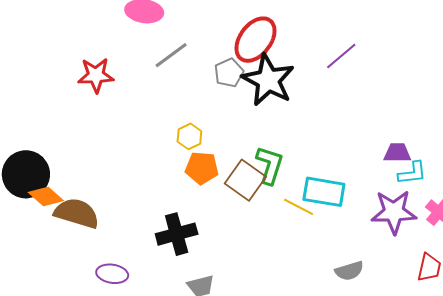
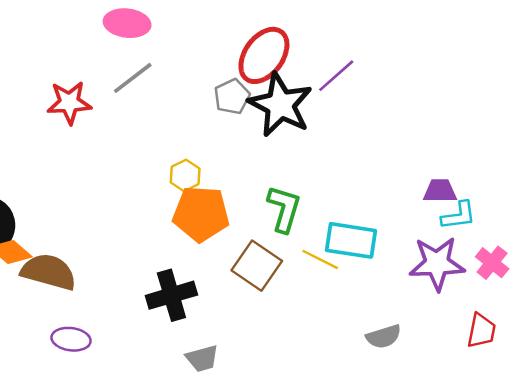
gray line: (171, 55) -> (133, 78), moved
purple line: (341, 56) -> (336, 76), moved
orange pentagon: (202, 168) -> (201, 214), size x1.4
brown square: (245, 180) -> (257, 266), moved
purple ellipse: (112, 274) -> (71, 339), moved

